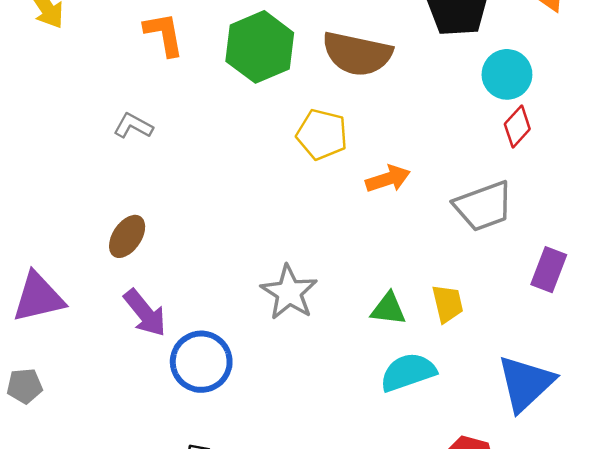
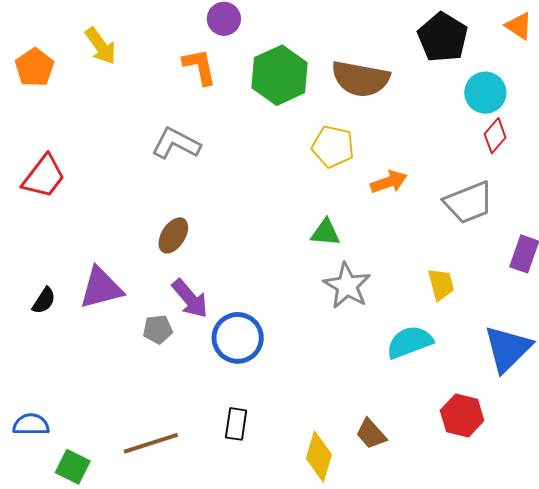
gray L-shape: (133, 126) -> (176, 143), size x1.5
gray star: (289, 292) -> (347, 286), moved
green triangle: (388, 309) -> (325, 233), moved
gray pentagon: (25, 386) -> (158, 329), moved

